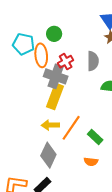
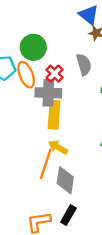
green circle: (54, 34) -> (33, 47), size x1.5
yellow arrow: (50, 125) -> (58, 147), turned 48
orange line: (71, 128) -> (46, 164), moved

